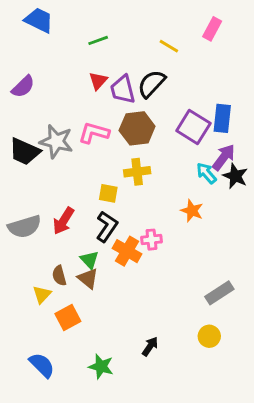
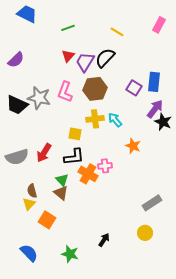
pink rectangle: (212, 29) -> (159, 25), moved
purple trapezoid: (123, 89) -> (85, 62), turned 45
purple square: (193, 127) -> (134, 88), size x0.7
pink L-shape: (94, 133) -> (65, 92), turned -85
cyan arrow: (206, 173) -> (115, 120), moved
black L-shape: (107, 227) -> (74, 157), turned 50
brown semicircle: (59, 276) -> (32, 191), moved
orange square: (68, 317) -> (47, 220), turned -30

